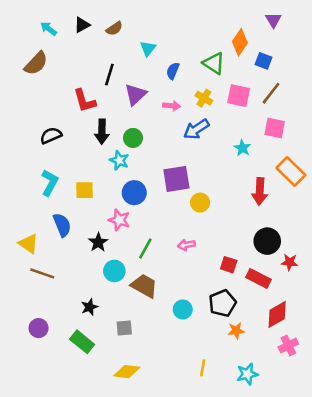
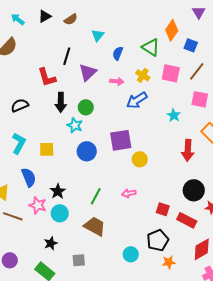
pink star: (119, 220) -> (38, 205), moved
cyan circle: (114, 271) -> (60, 213), moved
cyan circle: (183, 309) -> (131, 254), moved

